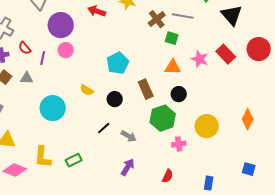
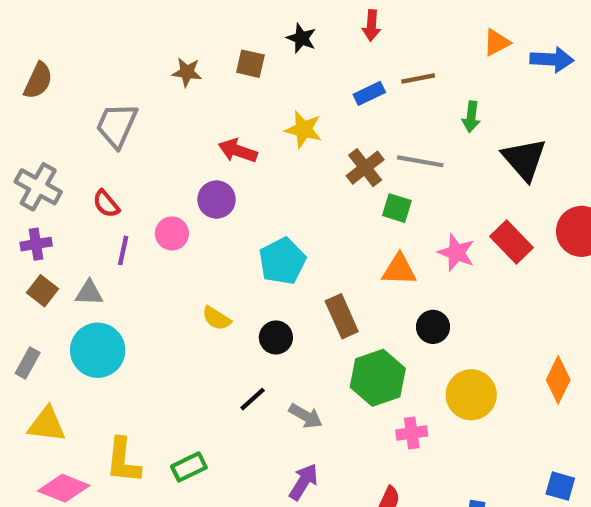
purple circle: (61, 25) -> (217, 200), moved, size x0.7
red semicircle: (25, 48) -> (106, 204), moved
black circle: (179, 94) -> (433, 327), moved
cyan circle: (53, 108) -> (98, 350), moved

